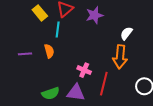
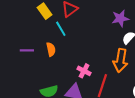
purple star: (94, 15) -> (120, 18), moved
cyan line: (58, 30) -> (61, 29), turned -42

